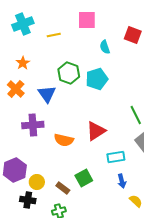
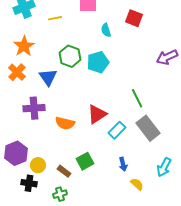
orange star: (23, 63) -> (24, 46), size x1.5
cyan rectangle: (116, 157) -> (117, 130), moved, turned -36

